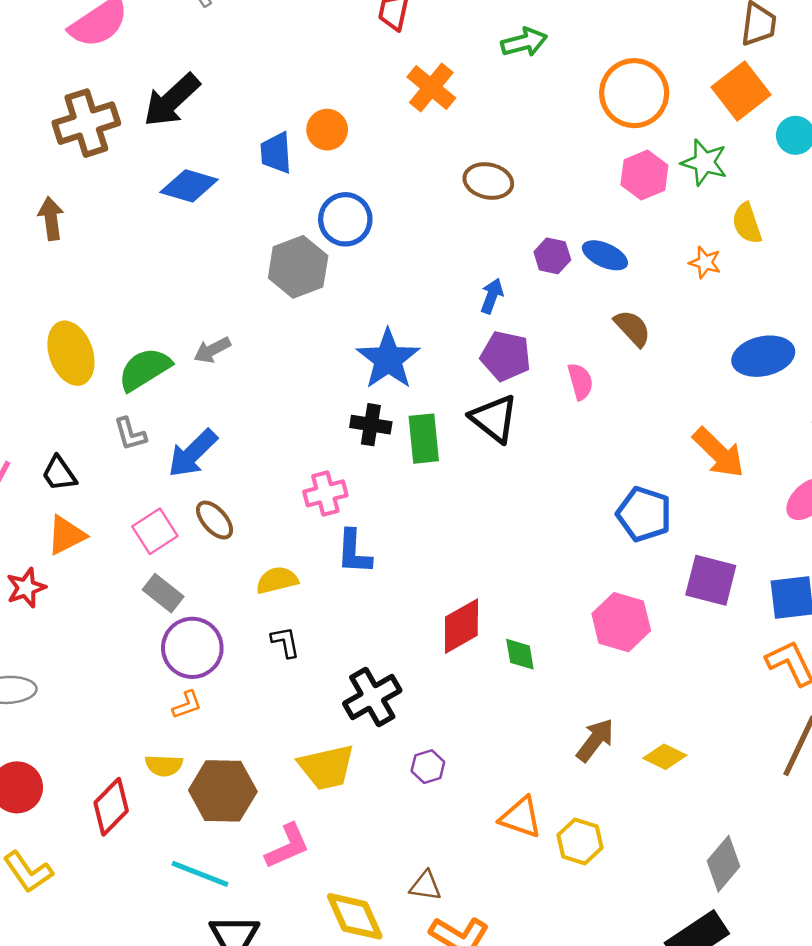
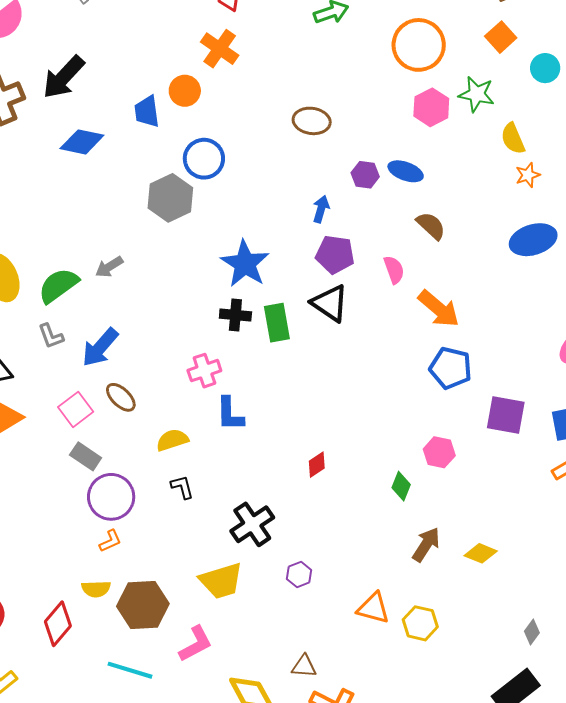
orange cross: (431, 88) -> (220, 49), moved
orange square: (741, 91) -> (501, 37), size x0.7
orange star: (705, 262) -> (528, 175), moved, turned -30
orange arrow: (719, 453) -> (439, 309), moved
pink hexagon: (621, 622) -> (439, 452), size x0.7
red diamond: (461, 626) -> (317, 465), size x0.6
green diamond: (520, 654) -> (401, 486), moved, turned 36
gray diamond: (724, 864) -> (532, 632), size x0.6

